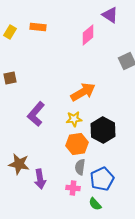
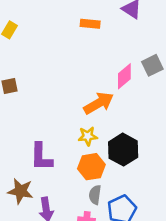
orange rectangle: (38, 27) -> (90, 24), moved
pink diamond: (88, 35) -> (124, 76), moved
purple L-shape: (36, 114) -> (41, 157), moved, turned -40

